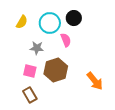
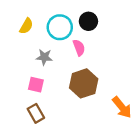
brown hexagon: (56, 70) -> (84, 83), moved
orange arrow: (95, 81) -> (122, 107), moved

